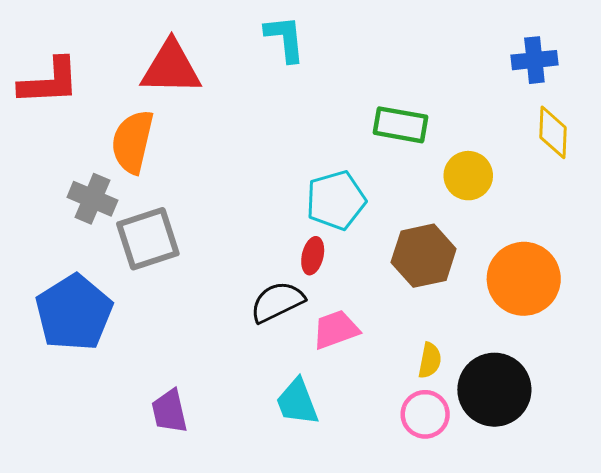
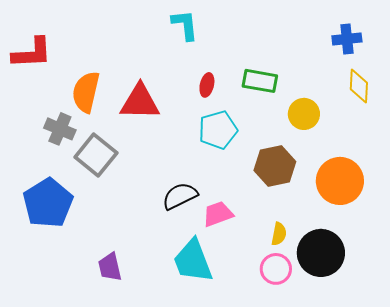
red triangle: (171, 68) -> (140, 102), moved
gray square: (148, 239) -> (96, 155), turned -33
red ellipse: (313, 256) -> (207, 85), moved
cyan trapezoid: (297, 402) -> (193, 261), size x1.4

